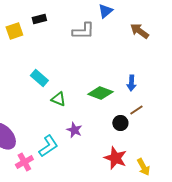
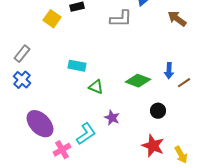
yellow square: (14, 31) -> (52, 19), turned -36
cyan rectangle: (39, 78) -> (77, 66), turned -30
brown line: (136, 110) -> (184, 83), moved

